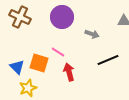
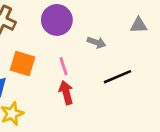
pink line: (58, 52) -> (63, 66), moved, turned 40
orange square: (39, 63) -> (23, 63), moved

